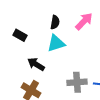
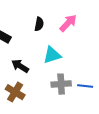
cyan triangle: (56, 43) -> (52, 55), moved

